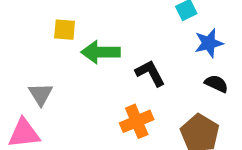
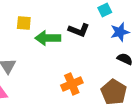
black L-shape: (150, 73) -> (79, 30), moved, turned 140

